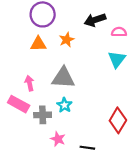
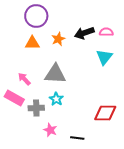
black arrow: (95, 20) -> (84, 33), moved
pink arrow: (29, 83) -> (24, 79), turned -32
red diamond: (118, 120) -> (105, 113), turned 60

